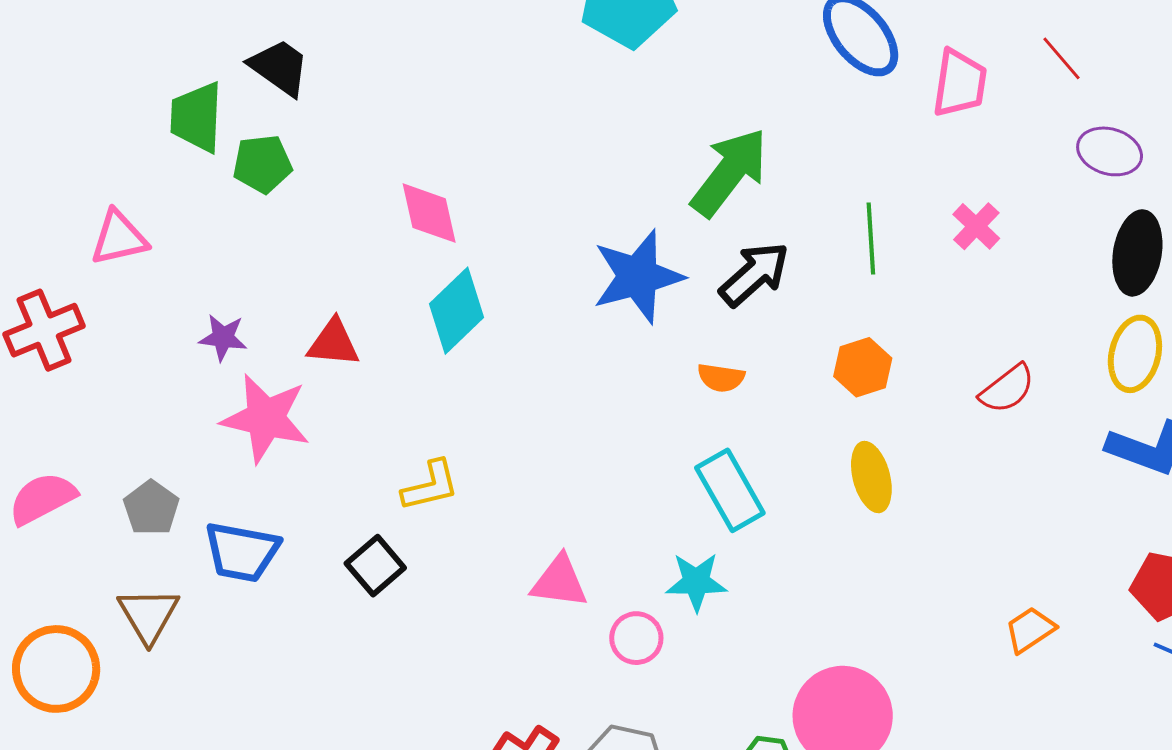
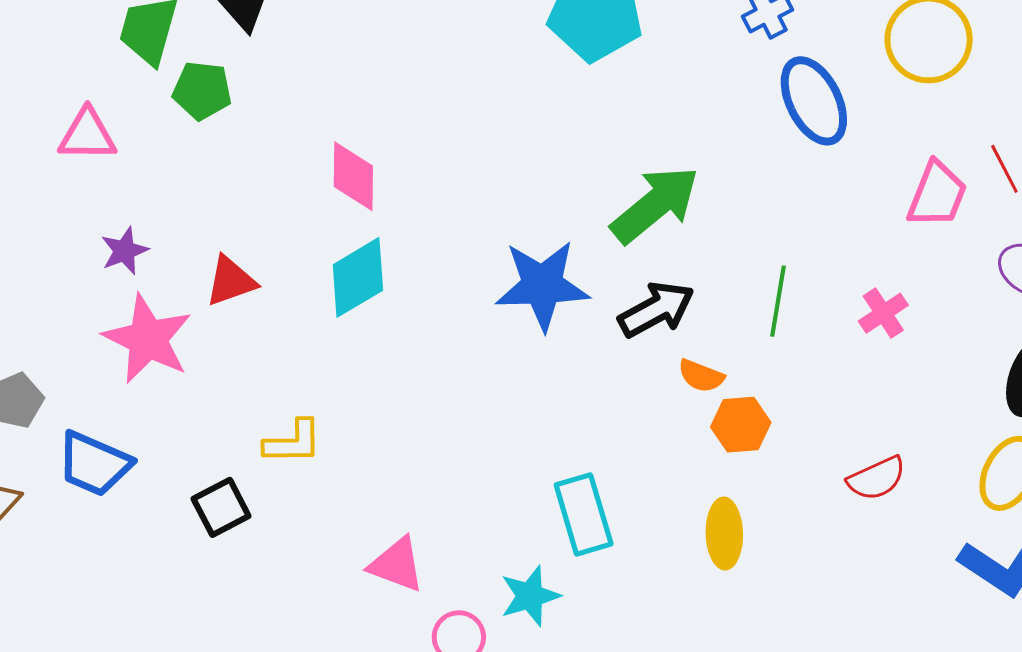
pink trapezoid: (960, 83) -> (937, 194), moved
pink triangle: (119, 238) -> (87, 135), moved
purple star: (223, 338) -> (124, 251), turned 30
red triangle: (333, 343) -> (231, 281), turned -38
orange semicircle: (721, 378) -> (701, 376), moved
cyan star: (696, 582) -> (530, 596), turned -30

